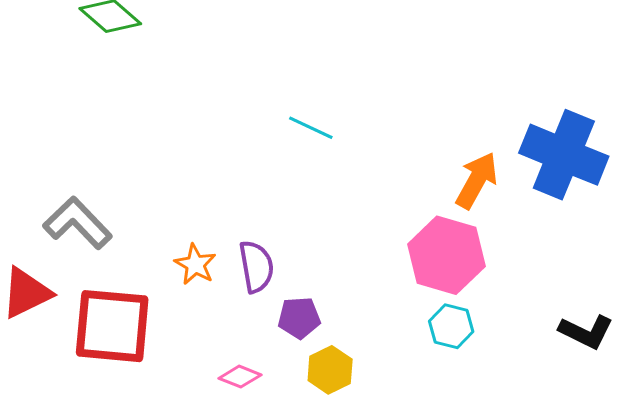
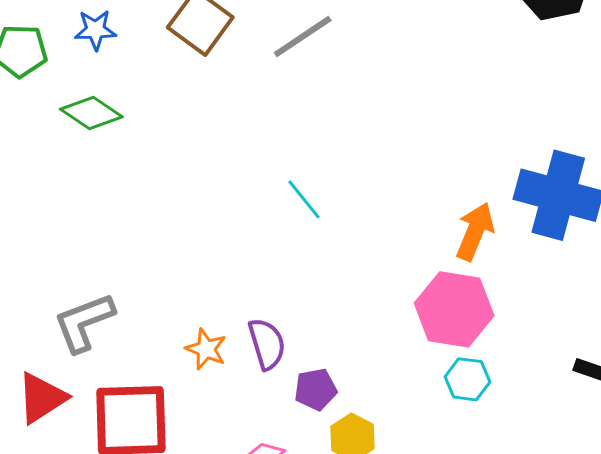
cyan line: (311, 128) -> (304, 199), turned 33
gray L-shape: (78, 223) -> (84, 322), turned -60

